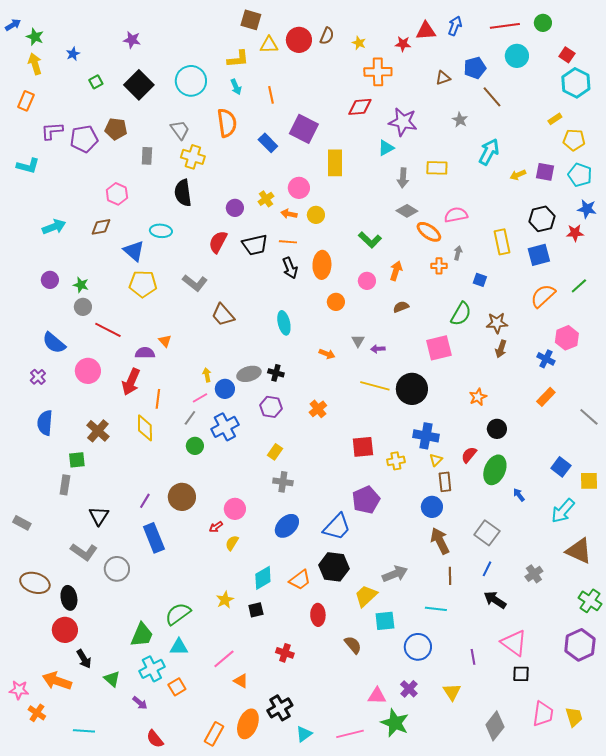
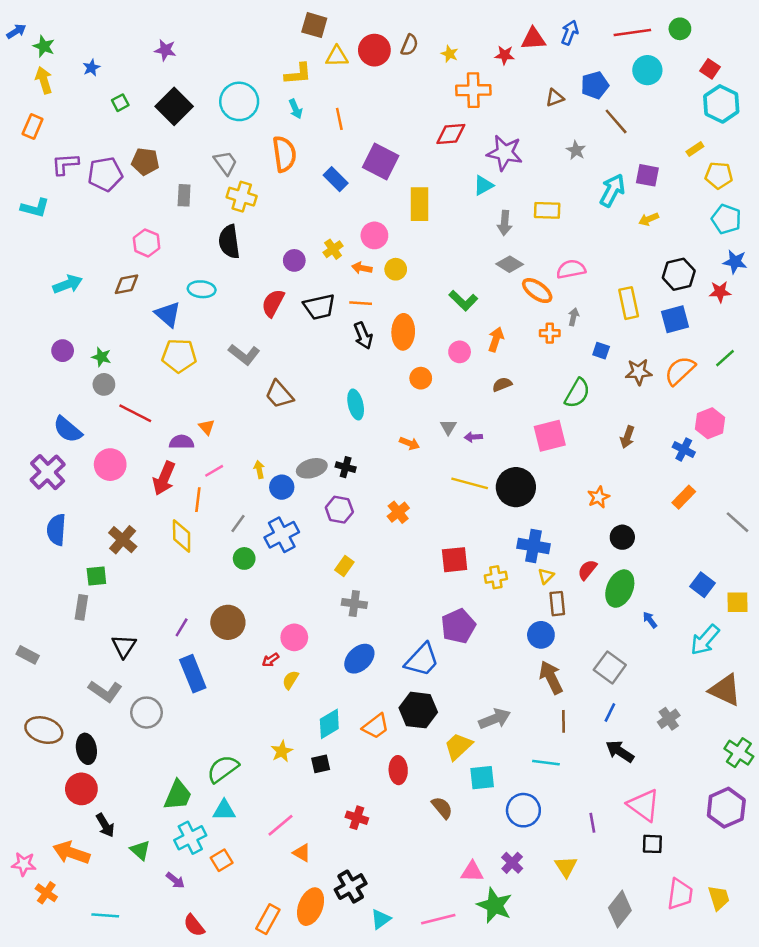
purple square: (545, 172) -> (647, 175), moved
brown star: (497, 323) -> (639, 372), moved
purple cross: (38, 377) -> (48, 472), size x1.8
pink line: (200, 398) -> (214, 471), moved

